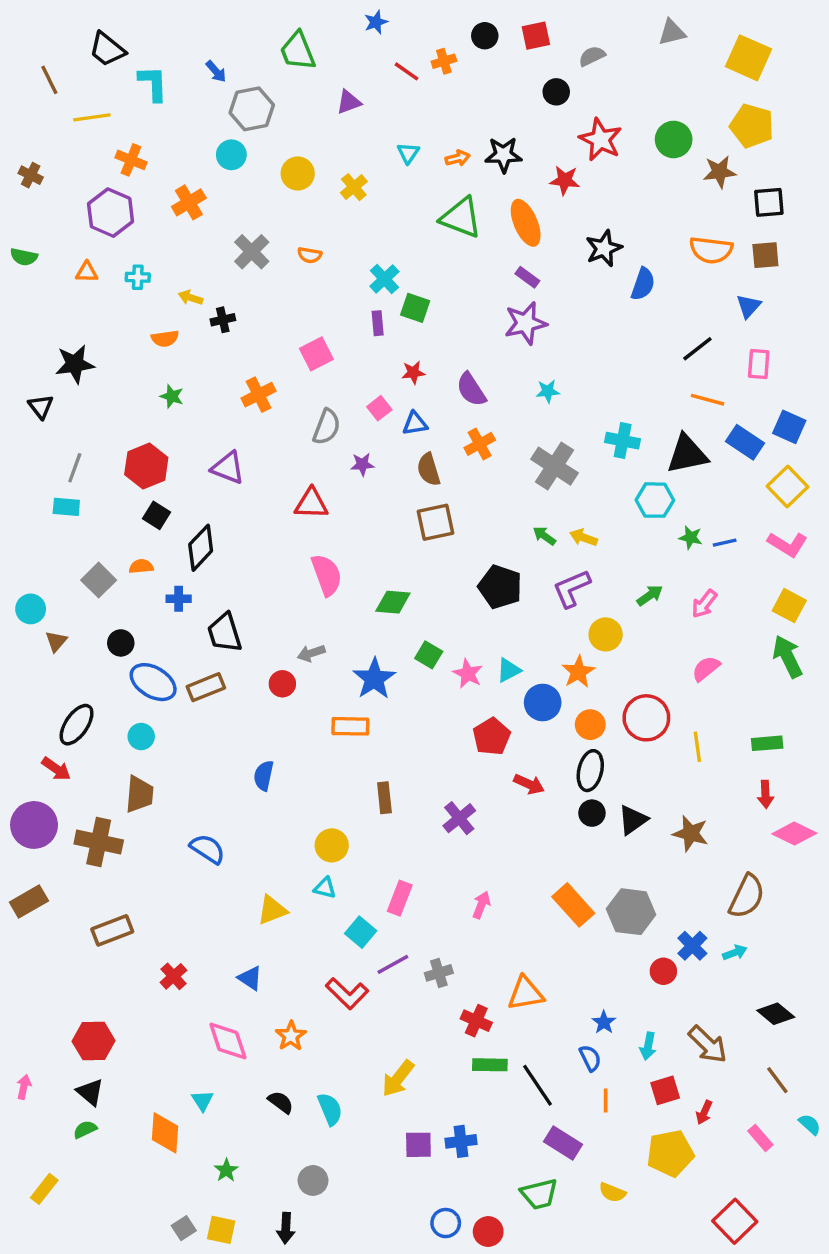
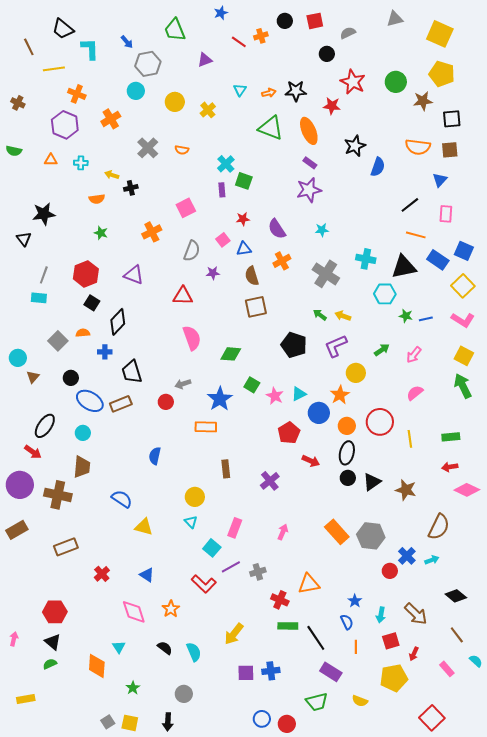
red arrow: (765, 794) -> (450, 467), turned 84
cyan triangle: (325, 888) -> (191, 522), turned 32
yellow triangle: (272, 910) -> (144, 527), moved, turned 36
yellow rectangle: (44, 1189) -> (26, 699), turned 42

